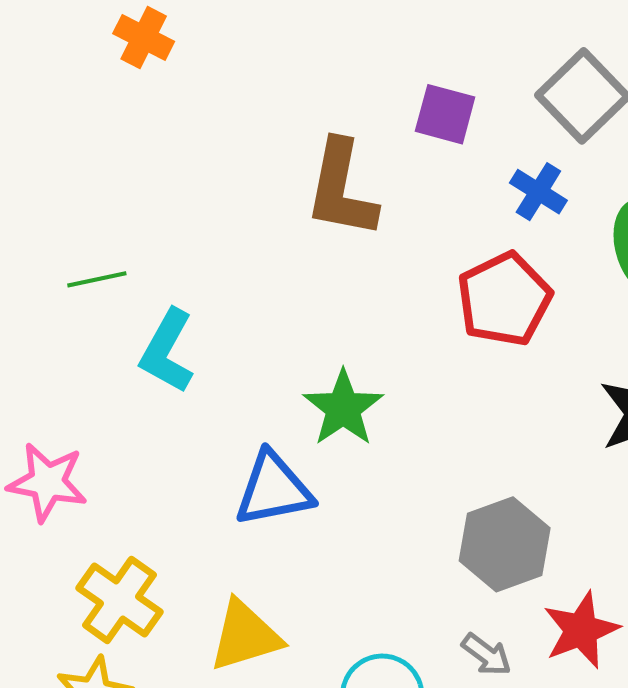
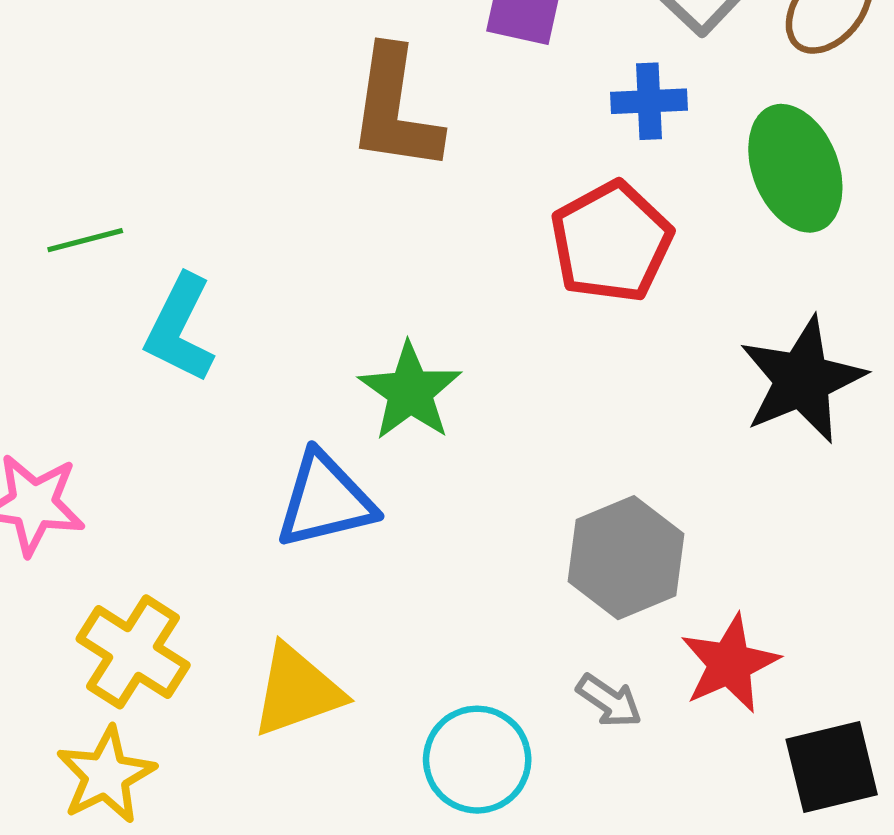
blue cross: (538, 192) -> (649, 101), turned -32

